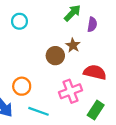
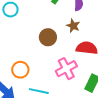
brown star: (73, 45) -> (73, 26), moved

